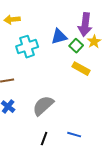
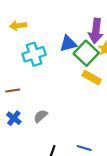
green square: (76, 46) -> (86, 53), size x1.6
gray semicircle: (43, 106) -> (40, 116), moved, size x0.6

